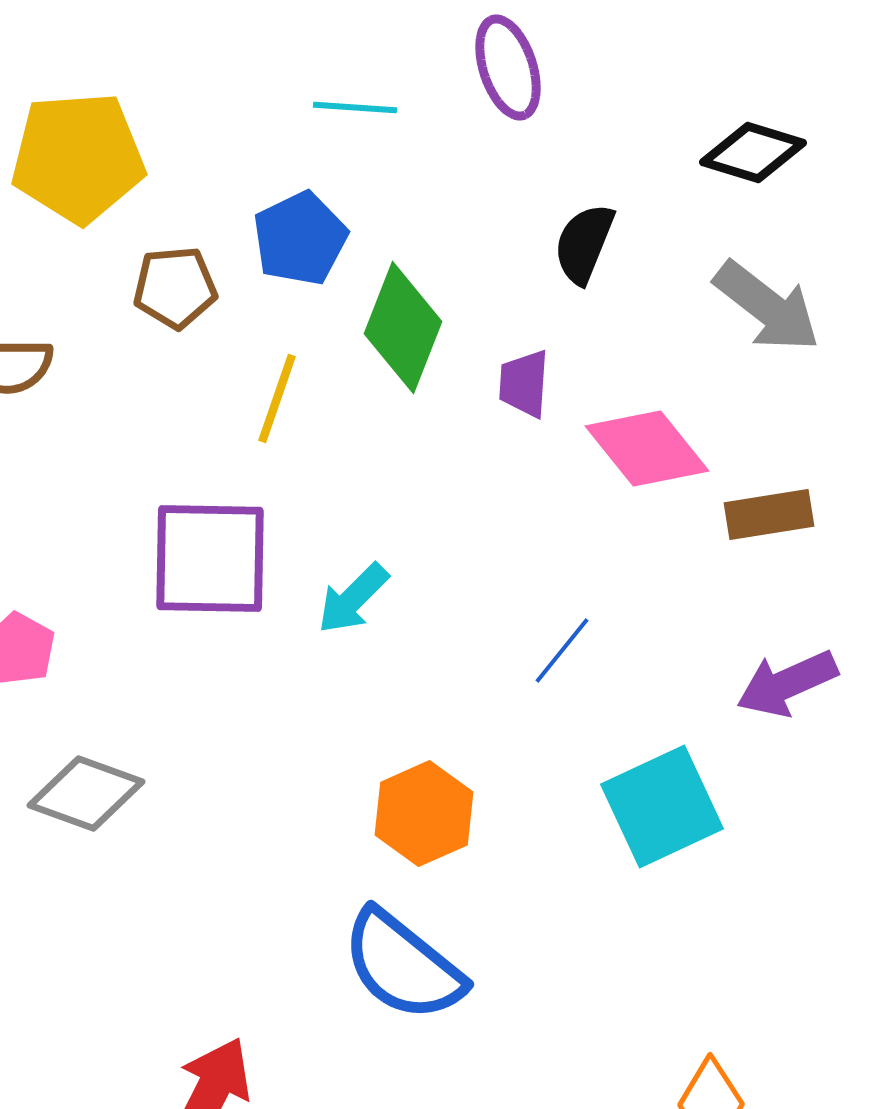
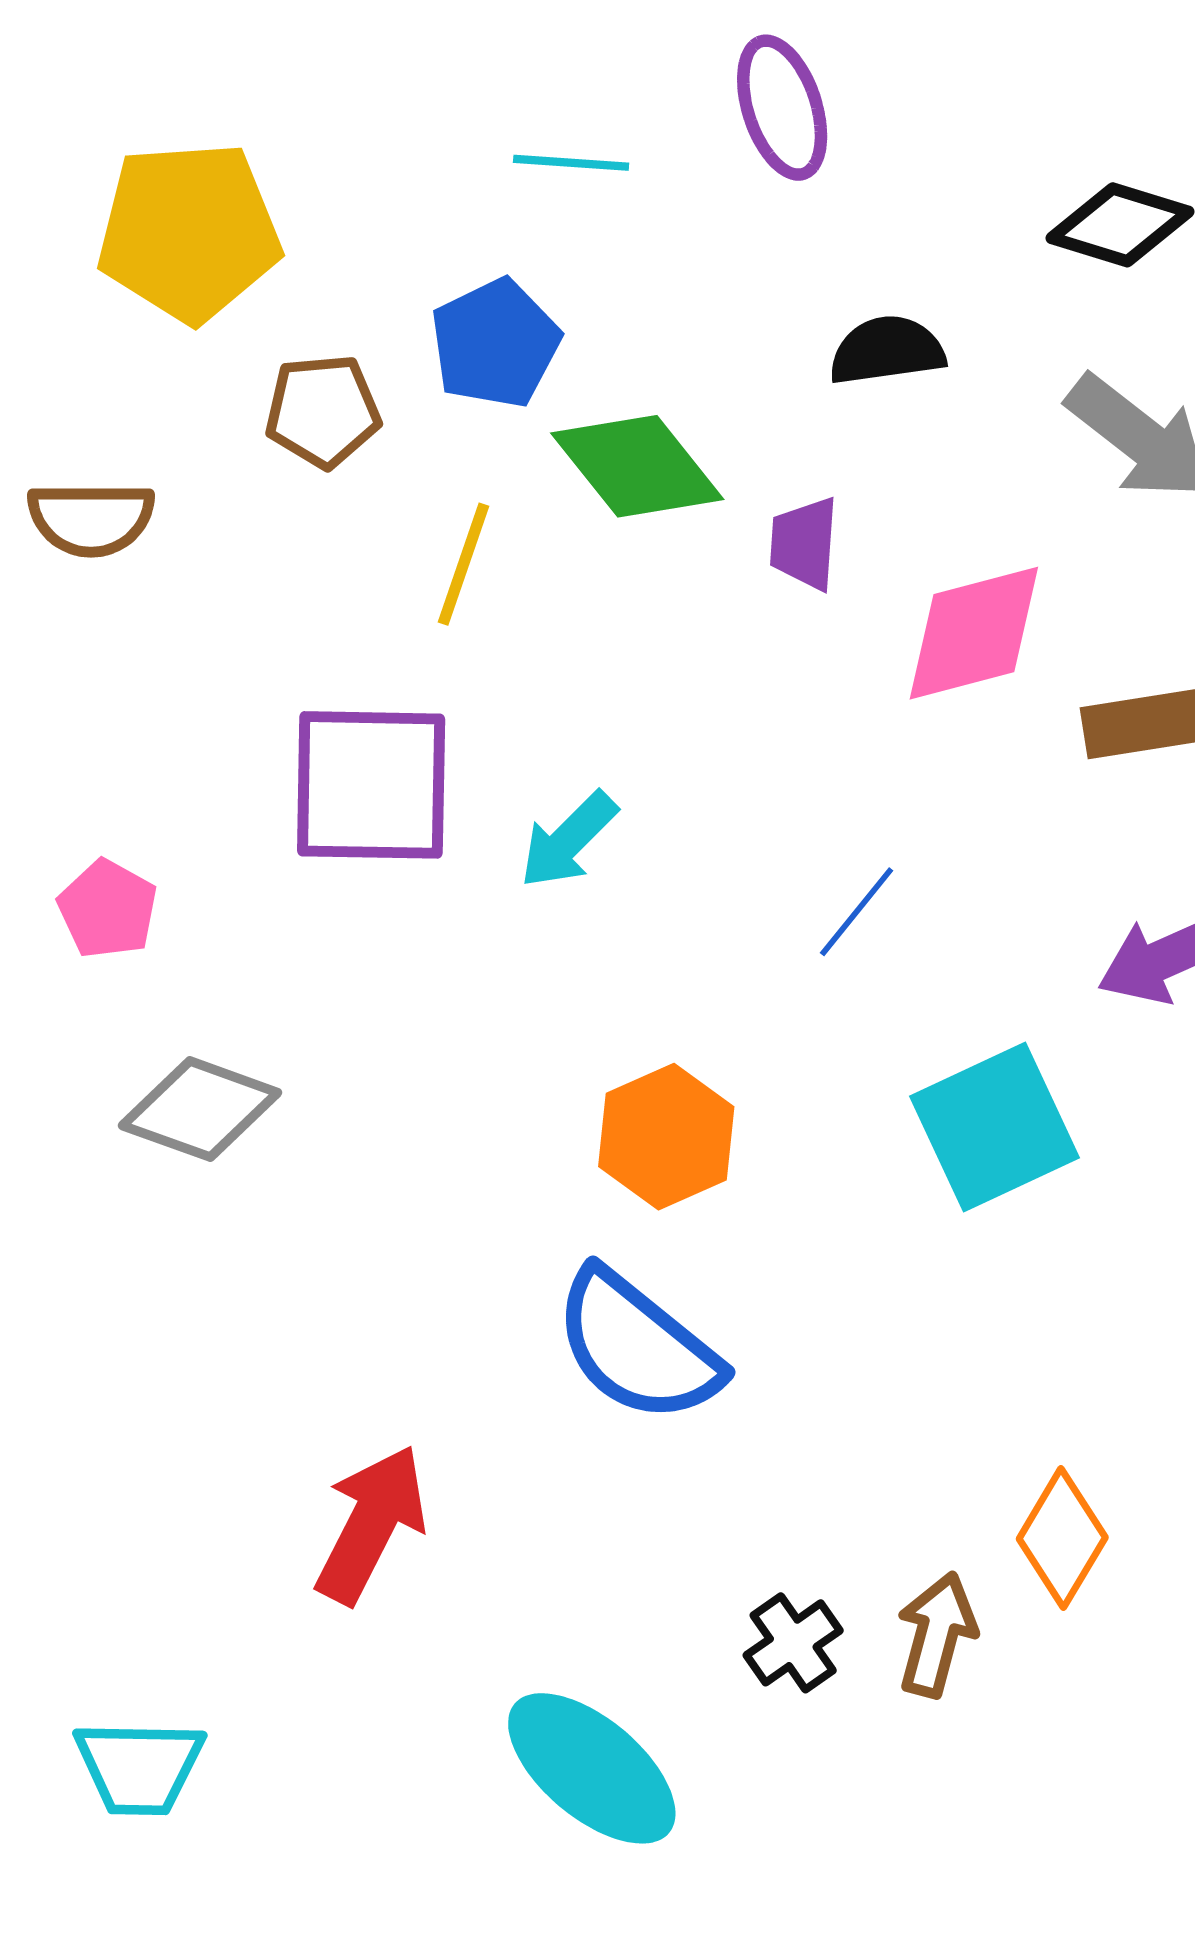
black semicircle: (584, 244) -> (887, 350), turned 60
green diamond: (403, 328) -> (637, 466), turned -60
pink diamond: (647, 449) -> (974, 633), turned -66

